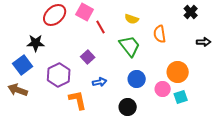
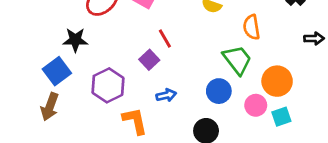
red line: (101, 27) -> (165, 38), moved
green trapezoid: (130, 46) -> (237, 60), moved
brown arrow: (18, 90) -> (50, 107), turned -90

